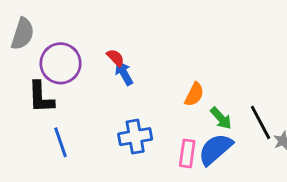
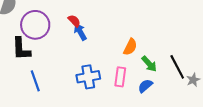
blue semicircle: (215, 149) -> (145, 86), size x0.6
pink rectangle: (187, 153) -> (120, 77), moved

